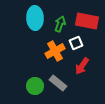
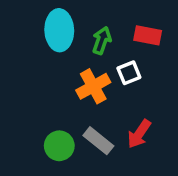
red rectangle: (87, 21) -> (148, 35), size x0.7
red arrow: (82, 66) -> (139, 134), moved

